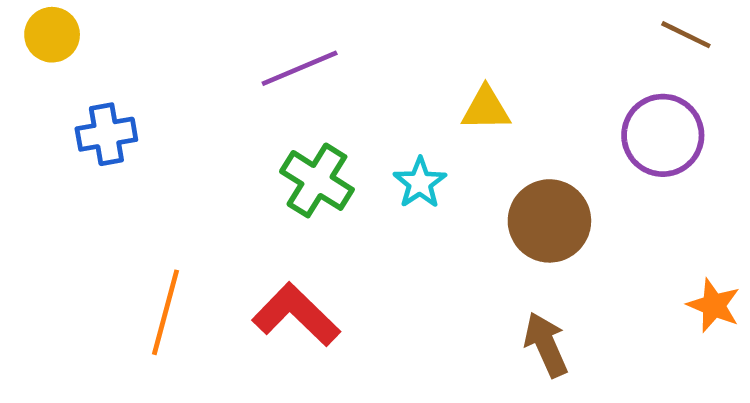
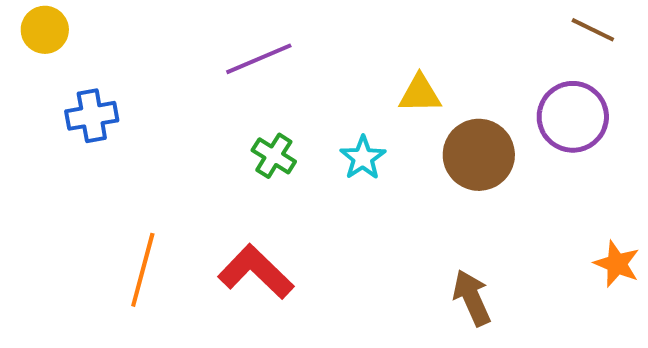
green cross: (317, 180) -> (274, 156), size x0.7
brown circle: (549, 221) -> (479, 155), moved

